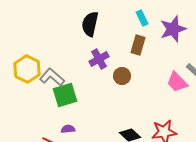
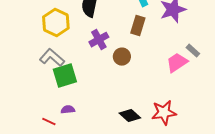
yellow hexagon: (27, 69) -> (56, 23), moved
pink trapezoid: (177, 82) -> (177, 63), turned 100

